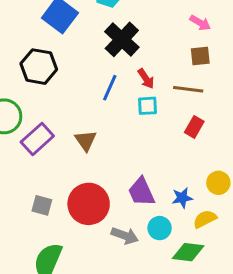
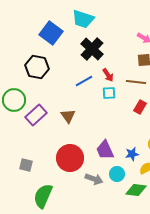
blue line: (110, 88) -> (84, 81), turned 36
gray square: (42, 205) -> (26, 165), moved

